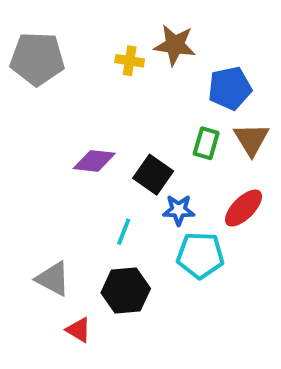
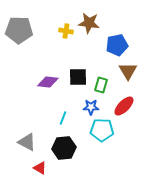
green rectangle: (206, 143) -> (101, 85), moved
black square: (153, 175) -> (78, 77), moved, turned -36

